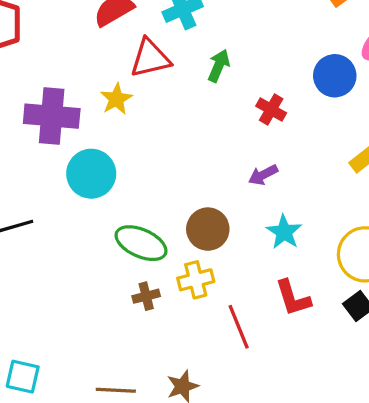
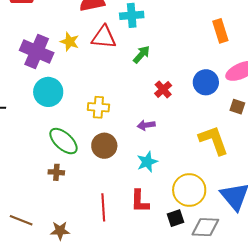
yellow star: (116, 99) -> (70, 42), moved, turned 30
yellow cross: (196, 280) -> (98, 107), moved

